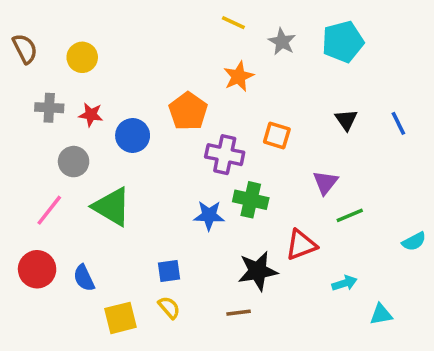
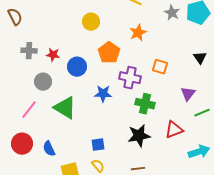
gray star: (282, 42) -> (172, 13), moved
yellow circle: (82, 57) -> (91, 22), moved
blue star: (209, 215) -> (103, 94), moved
black star: (258, 271) -> (139, 136), moved
cyan arrow: (345, 283) -> (199, 152), size x1.5

